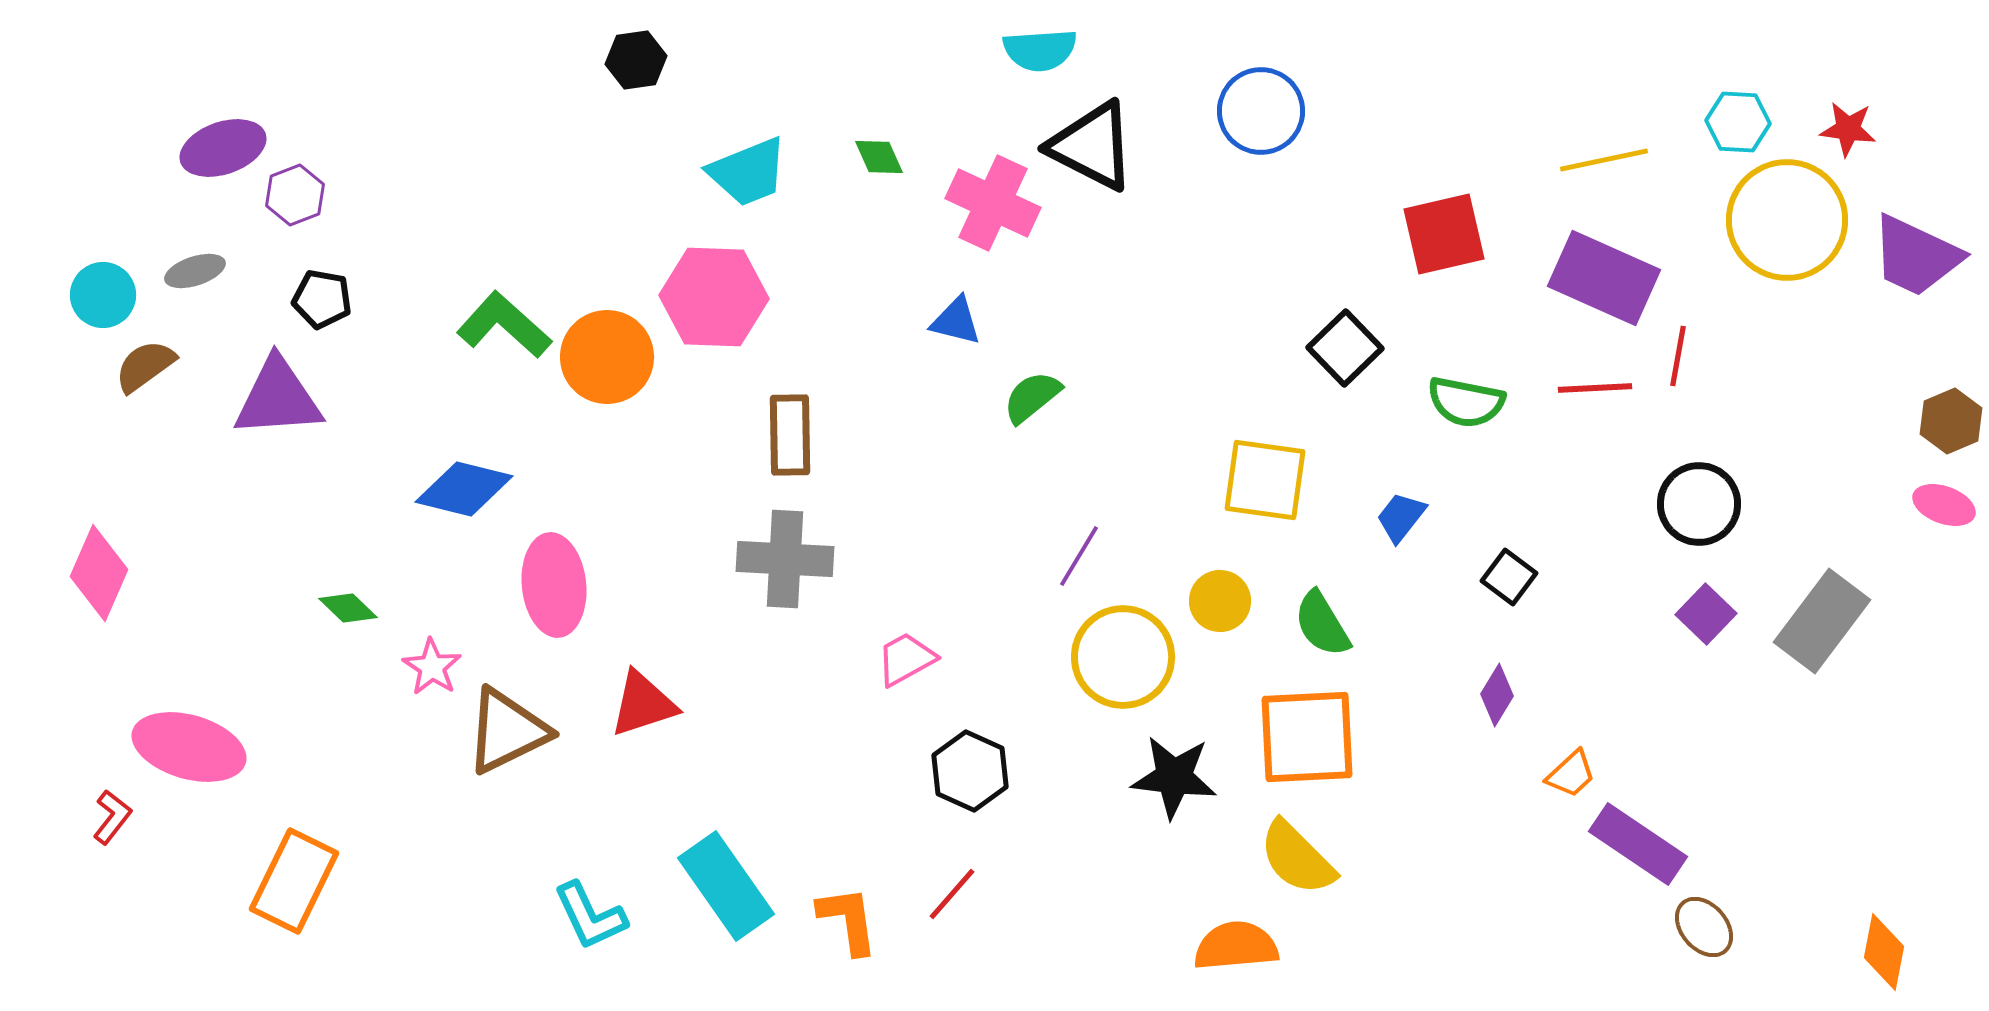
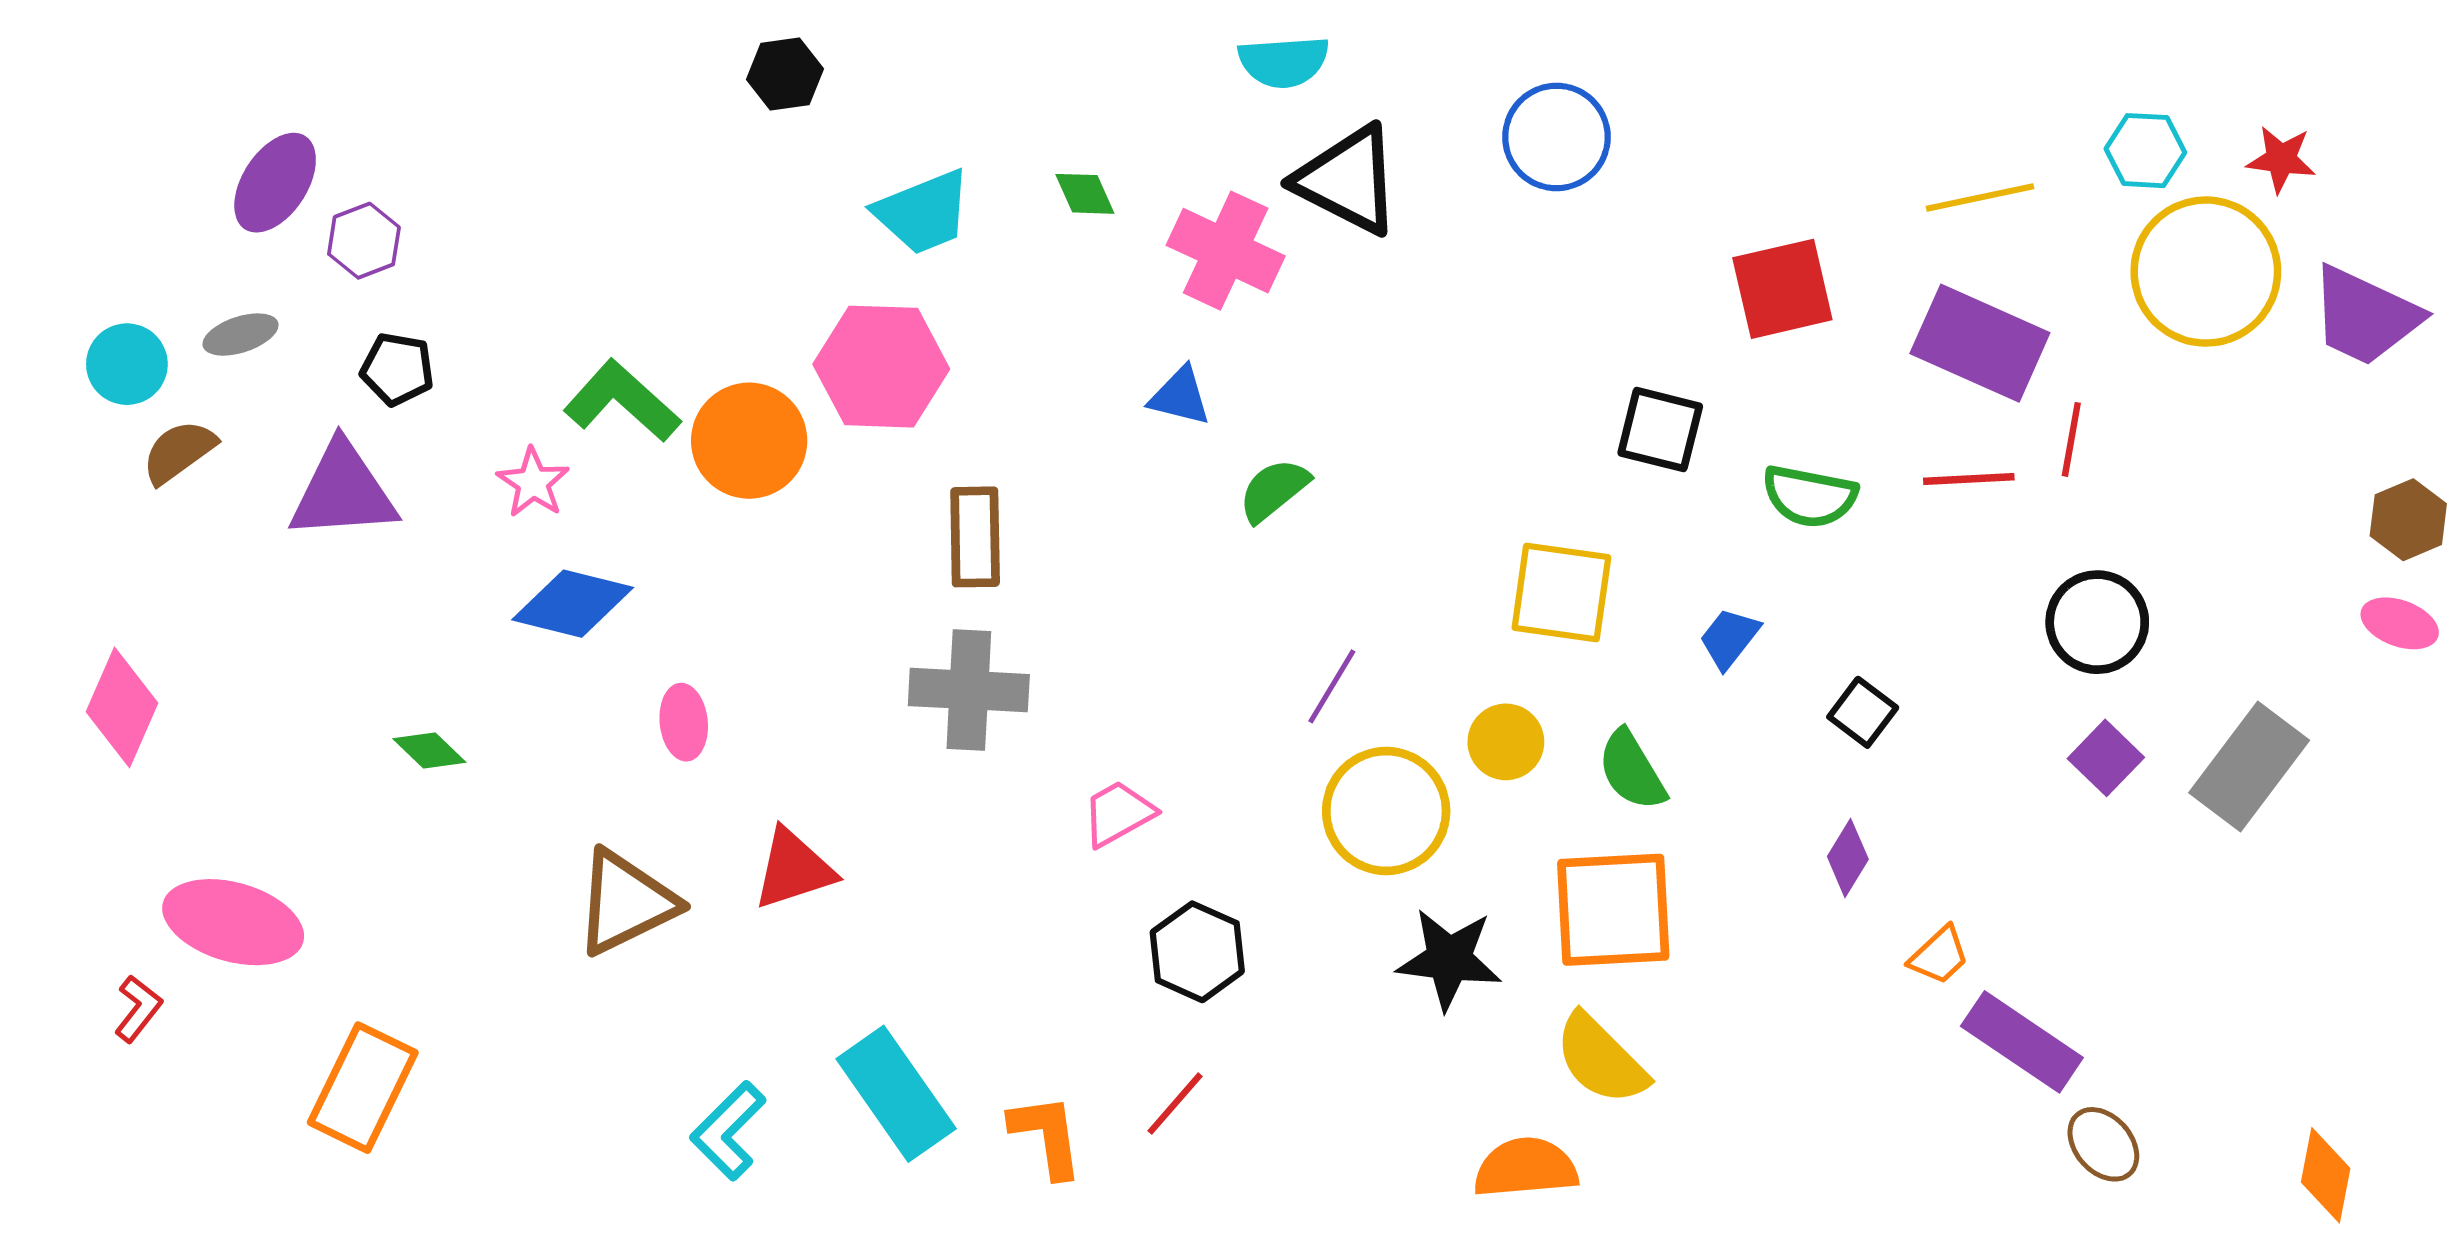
purple ellipse: (223, 148) -> (275, 183), turned -38
black square: (1345, 348) -> (1660, 430), turned -32
pink ellipse: (554, 585) -> (684, 722), size x0.6
pink star: (432, 667) -> (533, 483), moved
cyan L-shape: (590, 916) -> (728, 1131), turned 70

